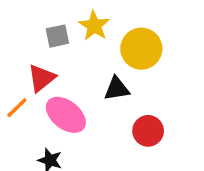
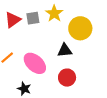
red triangle: (41, 78) -> (13, 20), moved
red circle: (148, 131) -> (67, 78), moved

